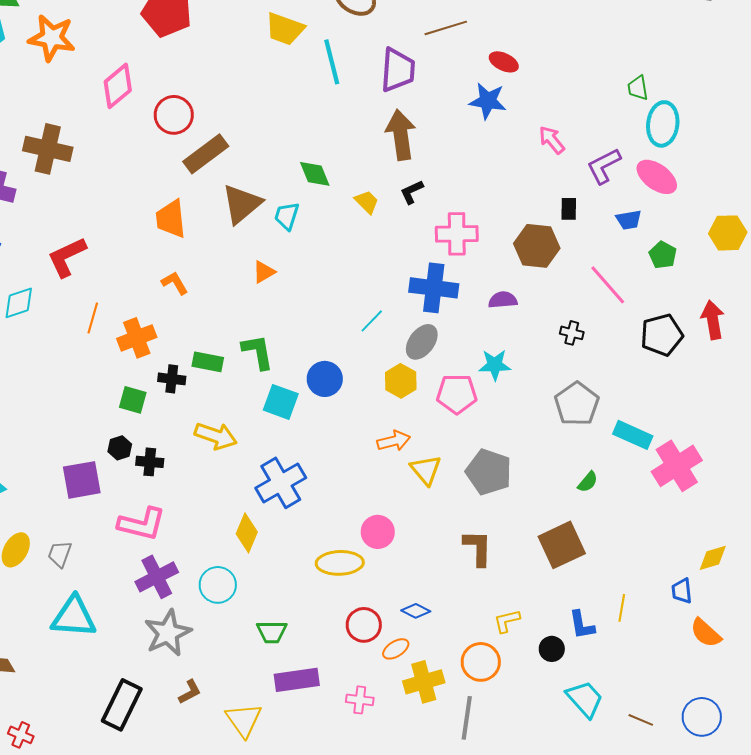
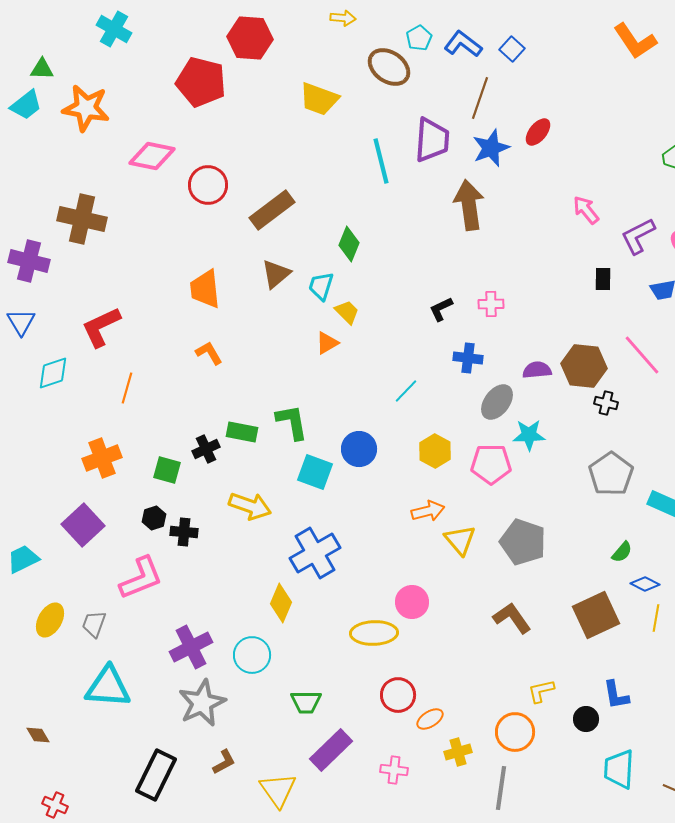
brown line: (446, 28) -> (480, 98), turned -54
cyan line: (332, 62) -> (381, 161), moved
red ellipse: (504, 62) -> (538, 132), turned -76
pink diamond: (118, 86) -> (152, 156), turned 51
blue star: (488, 101) -> (491, 148), moved, turned -30
brown arrow: (401, 135) -> (469, 205), moved
brown rectangle: (206, 154) -> (272, 210), moved
green diamond: (315, 174) -> (349, 244), turned 44
black L-shape: (412, 192) -> (441, 309), moved
yellow trapezoid: (367, 202) -> (347, 312), moved
brown triangle: (242, 204) -> (276, 274), size x0.7
pink cross: (457, 234) -> (491, 304), size x0.6
brown hexagon: (537, 246) -> (584, 366), moved
orange triangle: (264, 272) -> (327, 343), moved
blue cross: (434, 288) -> (468, 358), size x0.6
orange cross: (137, 338) -> (102, 458), moved
gray ellipse: (422, 342) -> (497, 402), moved
black cross: (172, 379) -> (206, 449), turned -32
purple square: (82, 480) -> (83, 525), moved, turned -33
pink L-shape: (142, 524) -> (141, 578), moved, turned -36
brown L-shape: (478, 548) -> (512, 618), turned -36
yellow line: (622, 608) -> (656, 618), moved
blue diamond: (416, 611) -> (645, 584), moved
purple rectangle: (297, 680) -> (331, 750), turned -36
yellow cross: (424, 682) -> (458, 752), size x0.7
cyan trapezoid: (585, 699) -> (619, 769), turned -135

